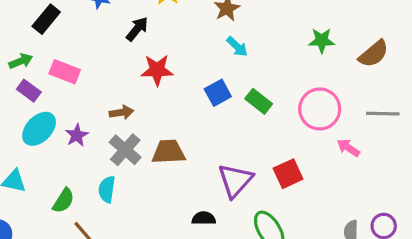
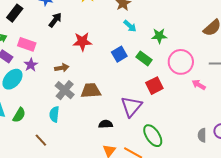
black arrow: (137, 29) -> (55, 20), moved
green star: (322, 41) -> (159, 36), moved
purple star: (77, 135) -> (31, 65), moved
red square: (288, 174) -> (154, 86), moved
green semicircle: (63, 201) -> (19, 115), moved
black semicircle: (204, 218) -> (106, 124), moved

